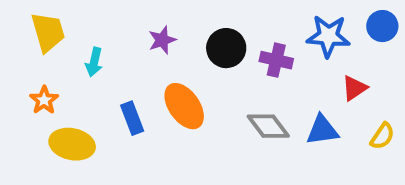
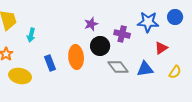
purple star: (162, 40) -> (91, 24), moved
black circle: (226, 48) -> (100, 46), moved
orange ellipse: (184, 106) -> (76, 57), turned 30

